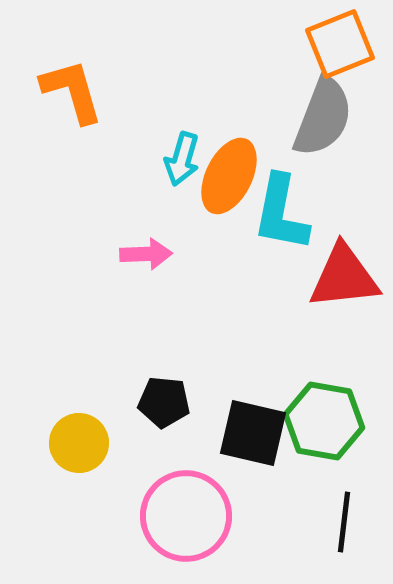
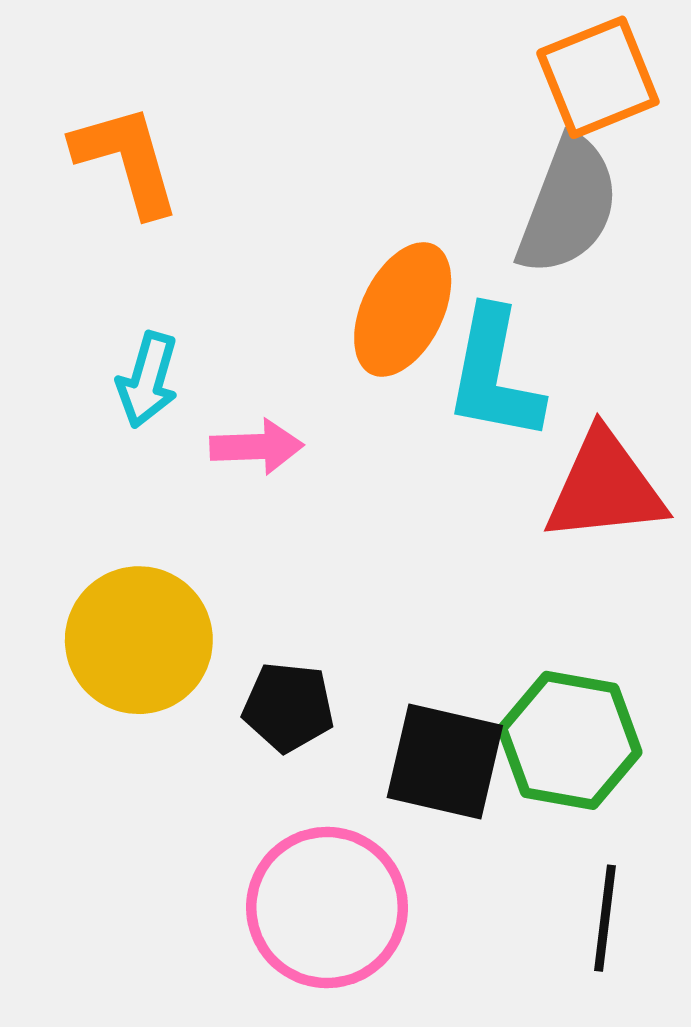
cyan arrow: (182, 159) -> (148, 380), moved
yellow circle: (79, 443) -> (139, 640), moved, size x1.4

